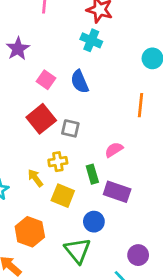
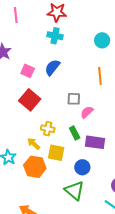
blue semicircle: (80, 82) -> (52, 67), turned 72
gray square: (70, 128) -> (74, 99), moved
yellow cross: (58, 162) -> (48, 129), turned 32
orange hexagon: (30, 232) -> (35, 167), moved

